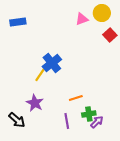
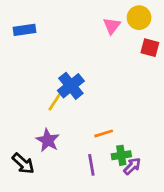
pink triangle: (82, 19) -> (112, 26), turned -32
red square: (110, 35) -> (150, 48), turned -32

